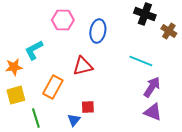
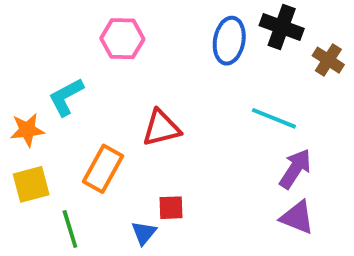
blue ellipse: (98, 31) -> (229, 41), moved

